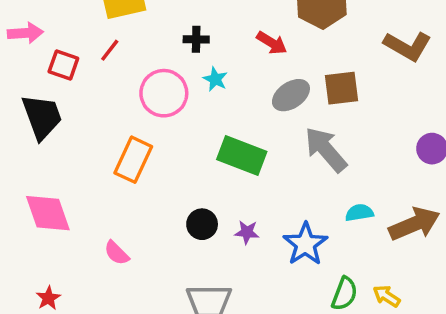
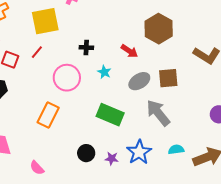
cyan star: (215, 79) -> (104, 72), moved
blue star: (305, 244) -> (139, 152), moved

